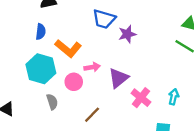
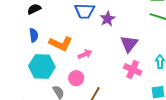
purple triangle: (118, 78) -> (129, 44), moved
pink circle: (74, 82) -> (76, 78), moved

